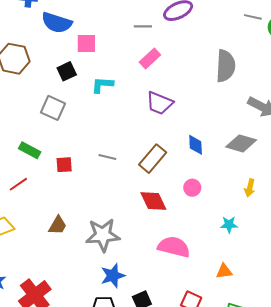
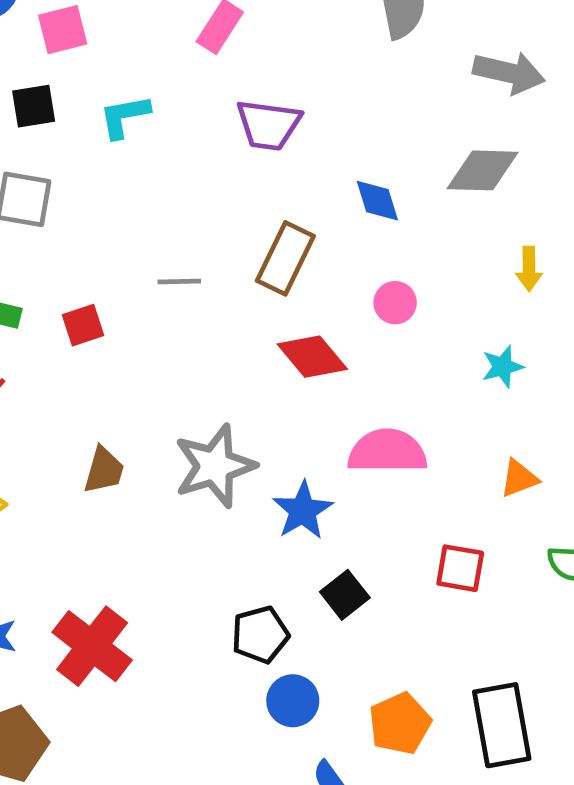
black square: (67, 71) -> (34, 106), turned 30
blue star: (113, 276) -> (303, 511), moved

